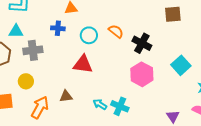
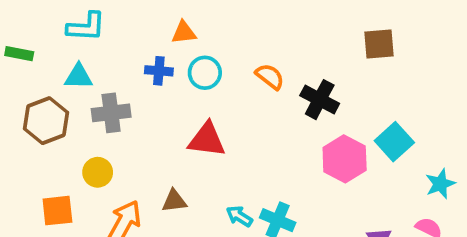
cyan circle: (89, 35) -> (205, 73), moved
pink hexagon: (142, 74) -> (345, 159), moved

